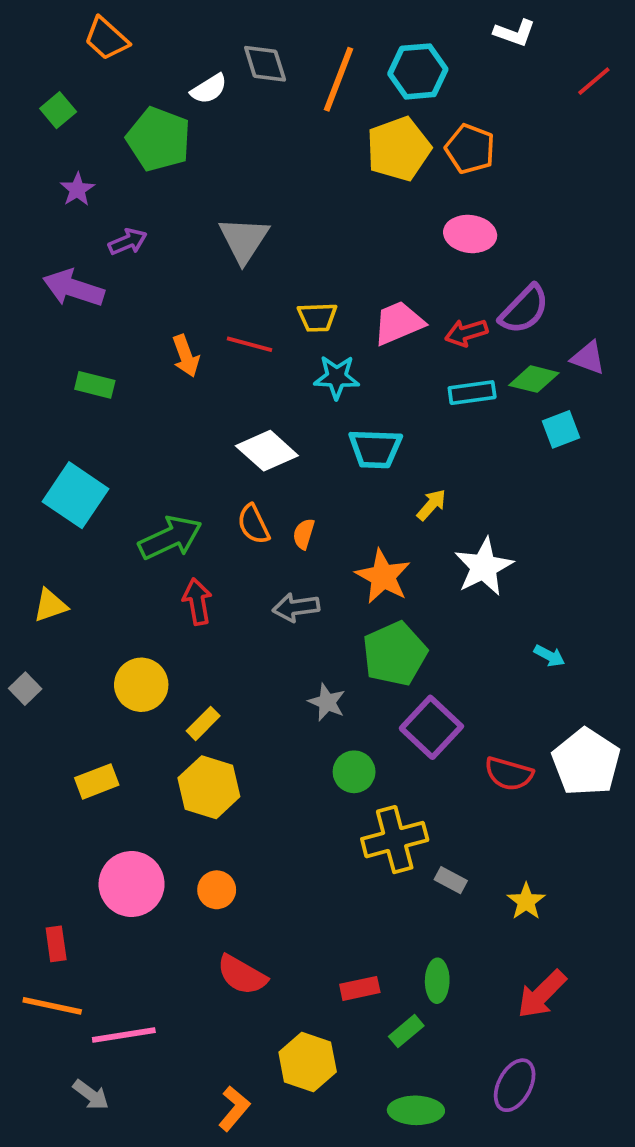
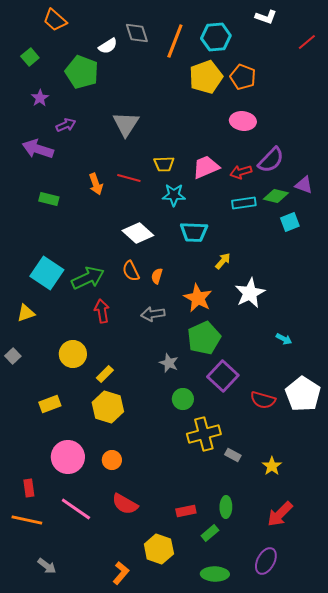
cyan square: (75, 495) -> (47, 273), moved
pink line: (124, 1035) -> (76, 509), moved, turned 44

